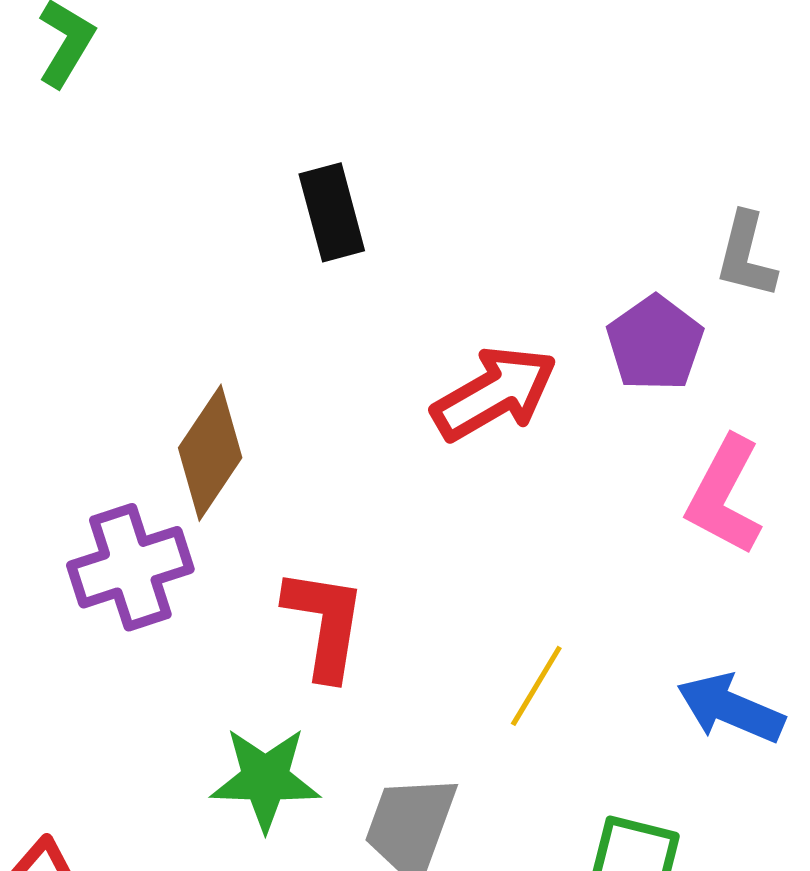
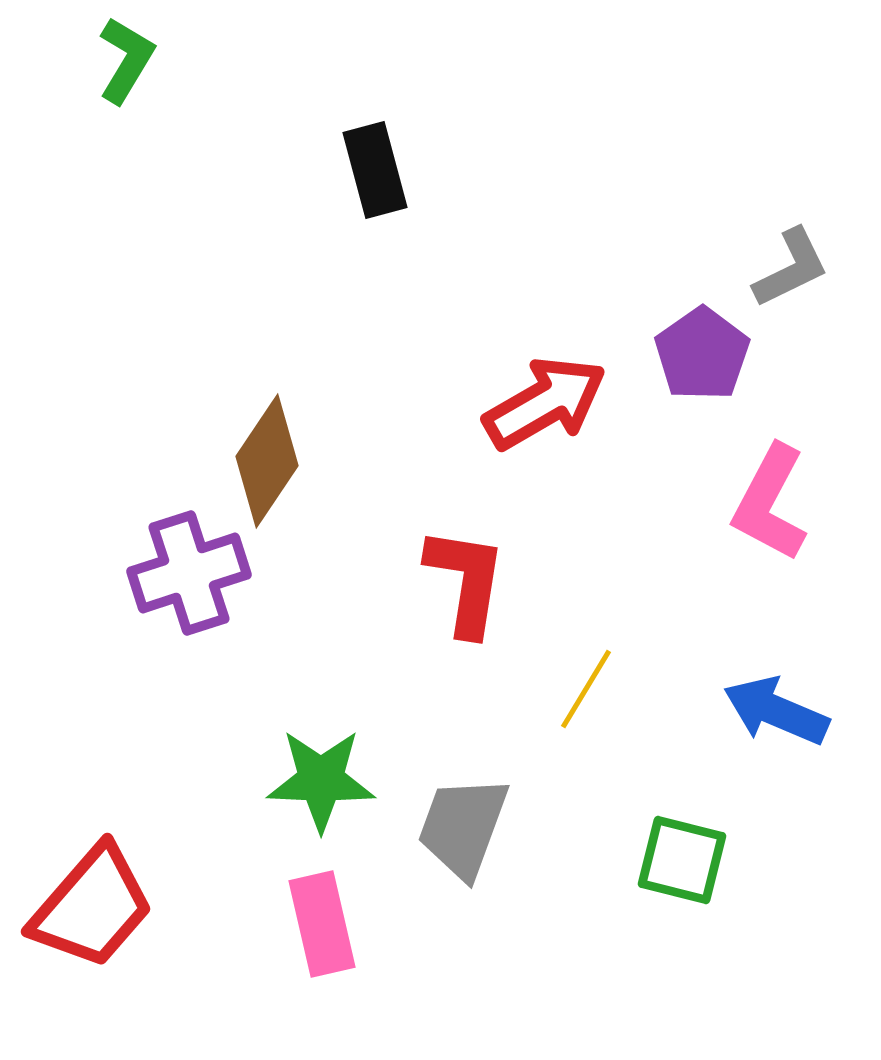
black rectangle: (332, 212) -> (375, 170), moved
gray L-shape: (746, 255) -> (791, 268), turned -130
red L-shape: (325, 623) -> (466, 581), moved

